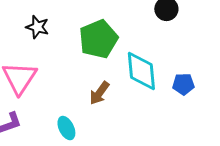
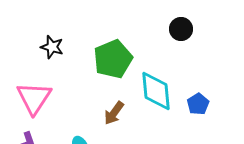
blue pentagon: (183, 84) -> (198, 104), turned -30

